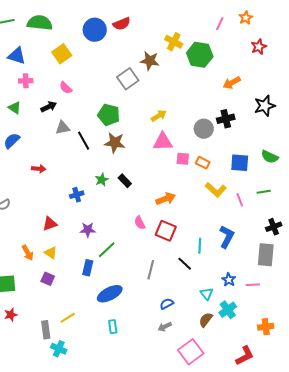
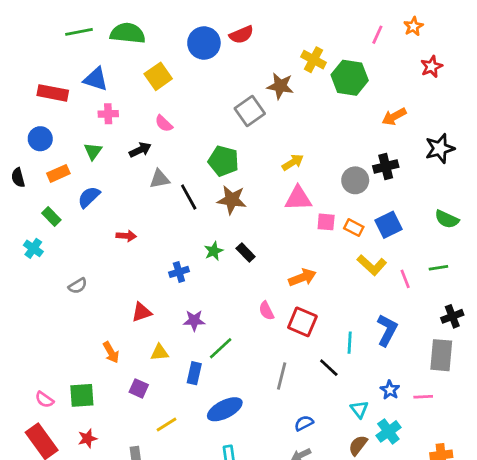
green triangle: (15, 108) -> (93, 151), turned 32
blue square: (240, 163) -> (388, 225), moved, turned -30
yellow triangle: (51, 253) -> (160, 352), moved, turned -40
yellow line: (68, 318) -> (166, 425), moved

